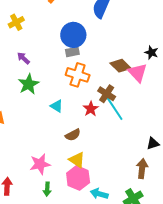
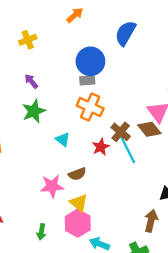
brown diamond: (120, 66) -> (149, 129), moved
pink star: (40, 164) -> (52, 186), moved

